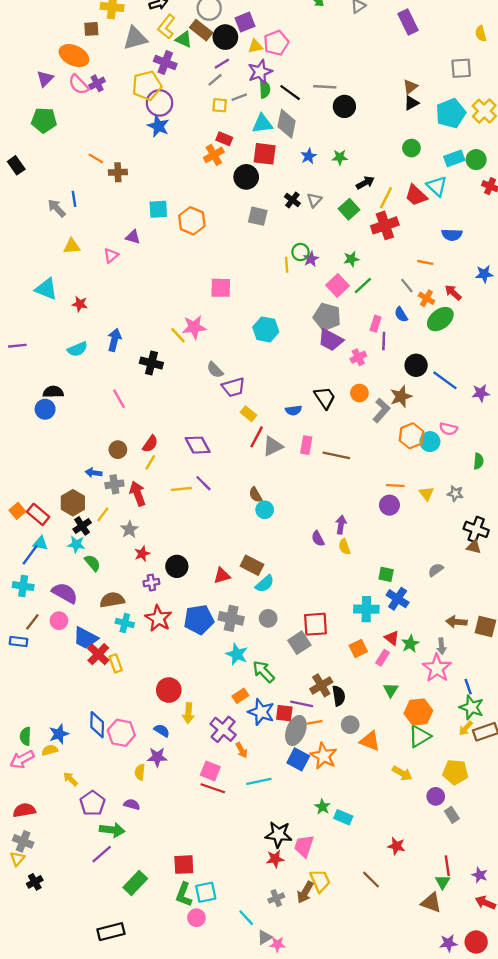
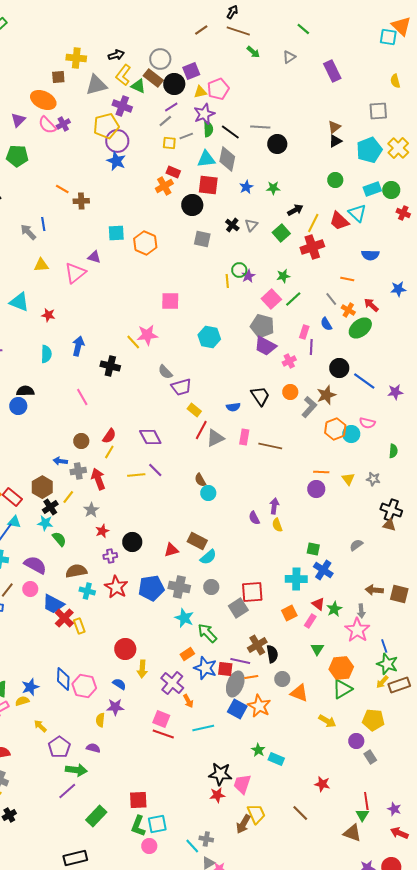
pink triangle: (111, 255) -> (75, 273), size x1.6
cyan semicircle: (77, 349) -> (46, 354), turned -66
gray cross: (276, 898) -> (206, 839), moved, turned 32

